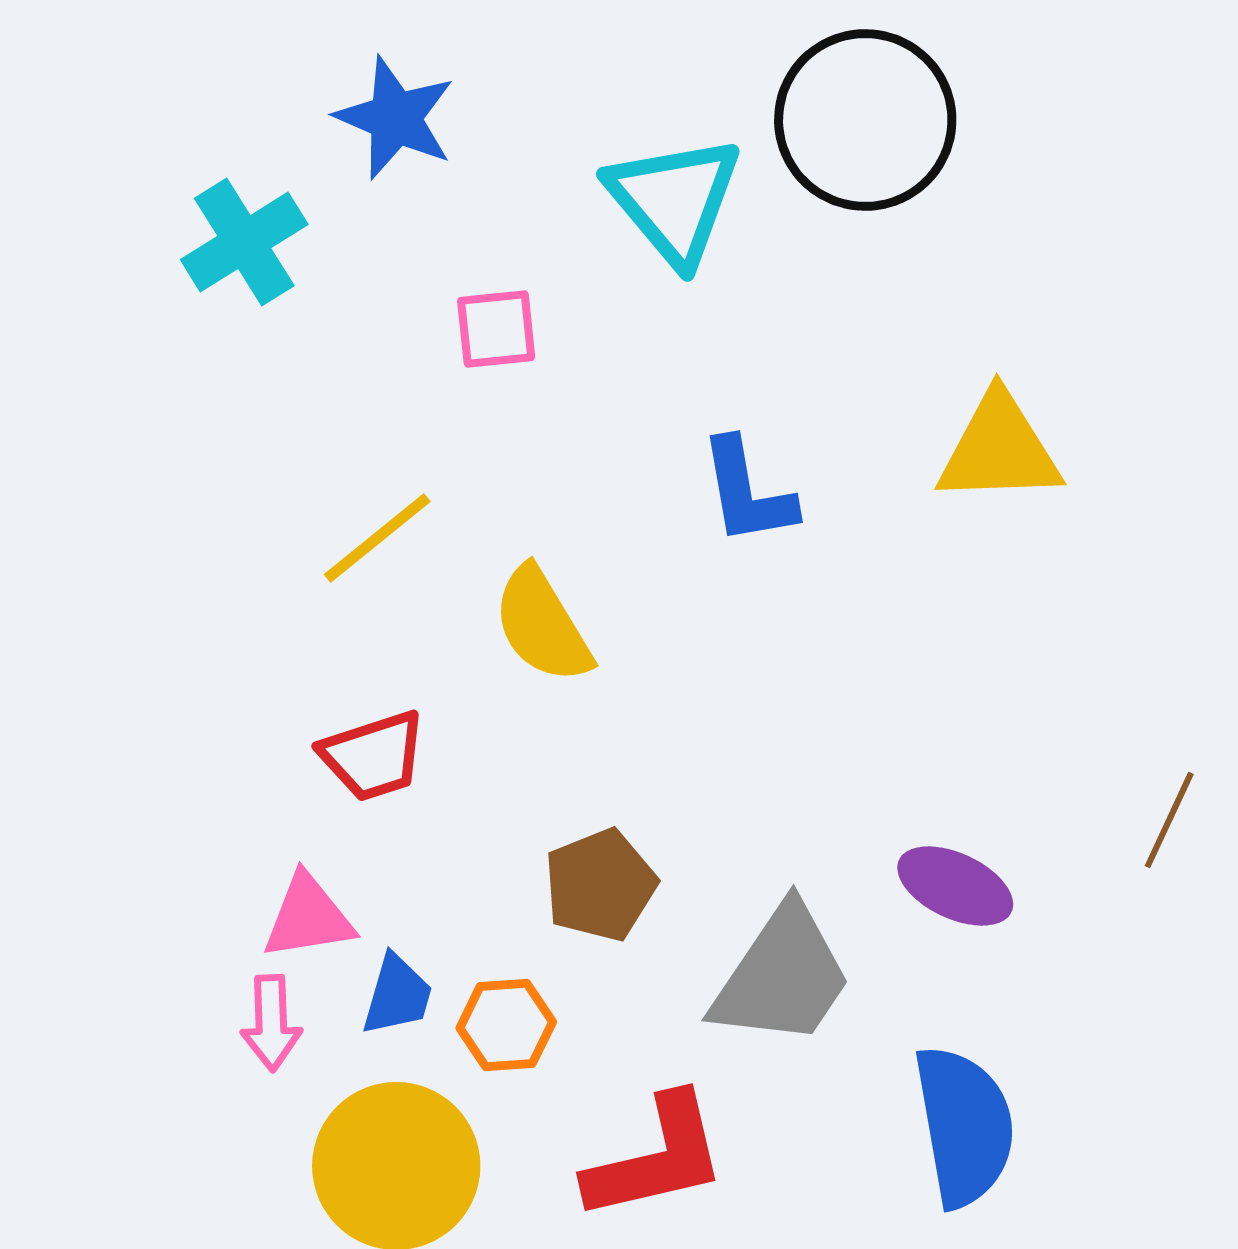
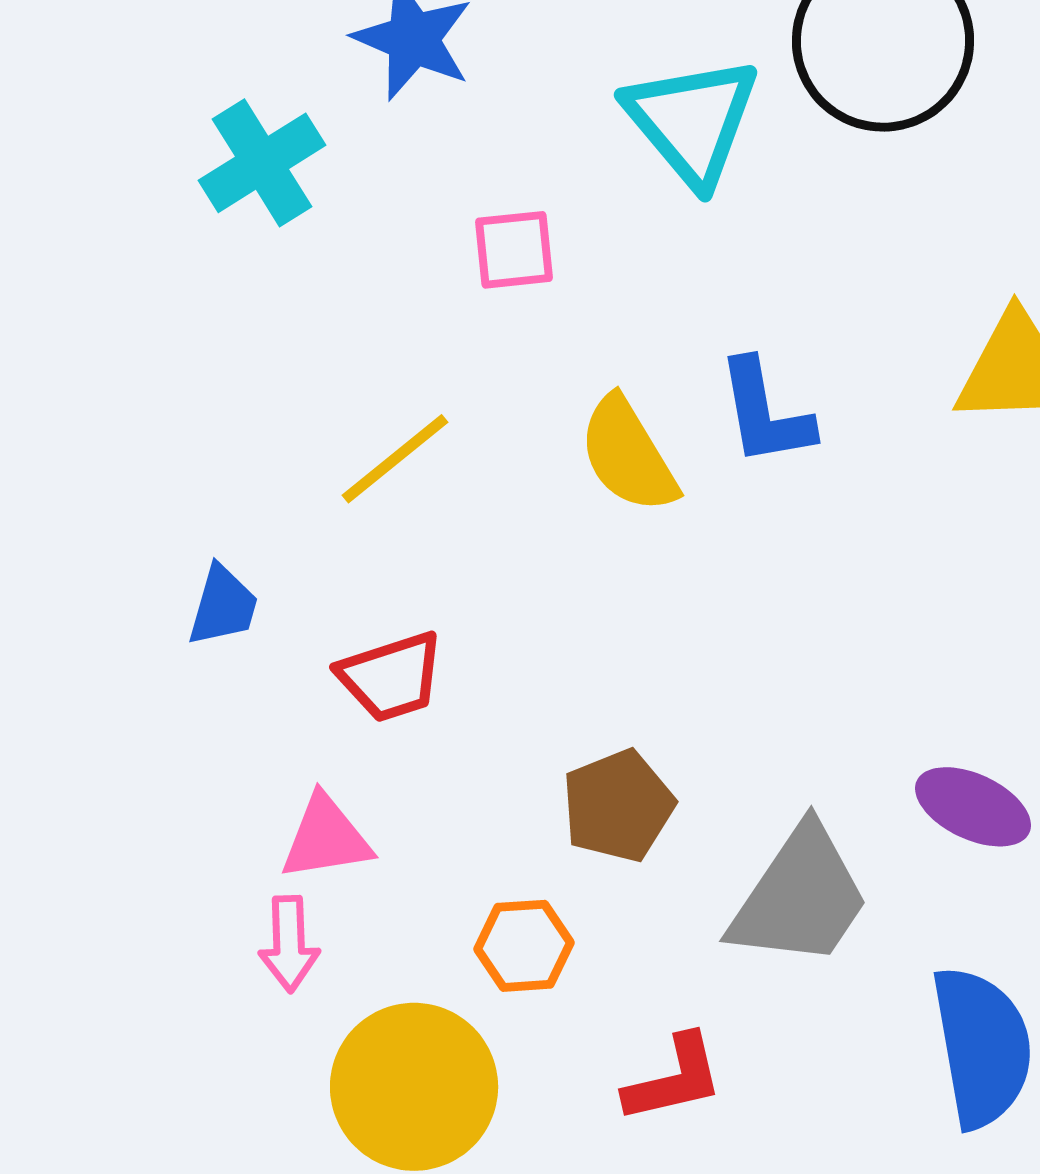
yellow semicircle: (542, 625) -> (628, 455), moved
blue trapezoid: (397, 995) -> (223, 606), moved
red L-shape: (656, 1158) -> (674, 1079), size x0.7

